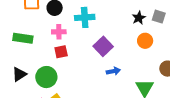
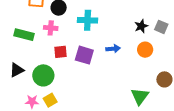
pink cross: (59, 32) -> (51, 28), moved
purple square: (103, 46) -> (84, 55), moved, turned -36
blue arrow: (113, 71) -> (113, 49), moved

